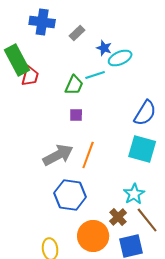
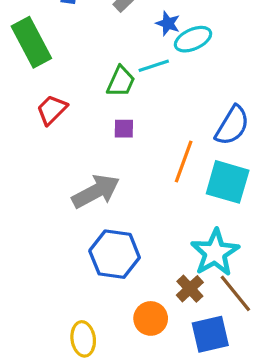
red trapezoid: (30, 76) -> (52, 110), moved, turned -150
orange line: (88, 155) -> (184, 162), moved
cyan star: (134, 194) -> (215, 253), size x1.4
orange circle: (93, 236) -> (151, 318), size x0.7

